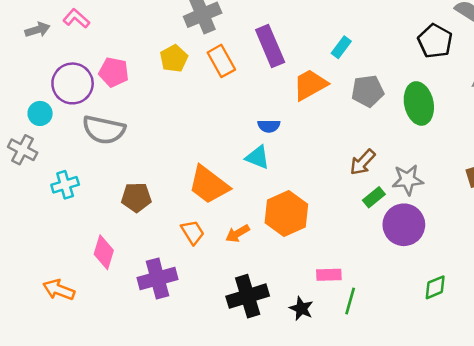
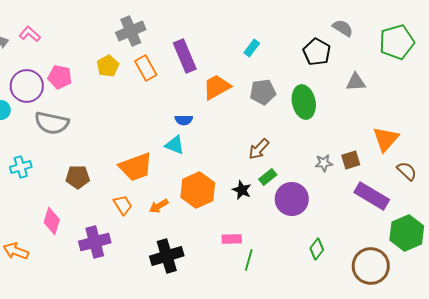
cyan rectangle: (341, 47) -> (252, 48), moved
gray star: (408, 180) -> (324, 163), moved, size x0.7
orange trapezoid: (209, 185) -> (136, 167), turned -57
green diamond: (435, 287) -> (317, 249), turned -30
black star: (301, 309) -> (242, 190), moved

